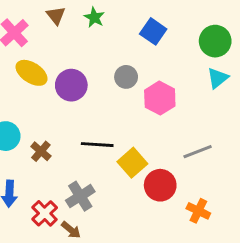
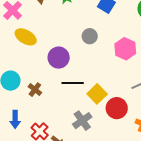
purple circle: (71, 85) -> (59, 58), moved
pink hexagon: (160, 98) -> (125, 49), moved
gray cross: (80, 196) -> (82, 121), moved

